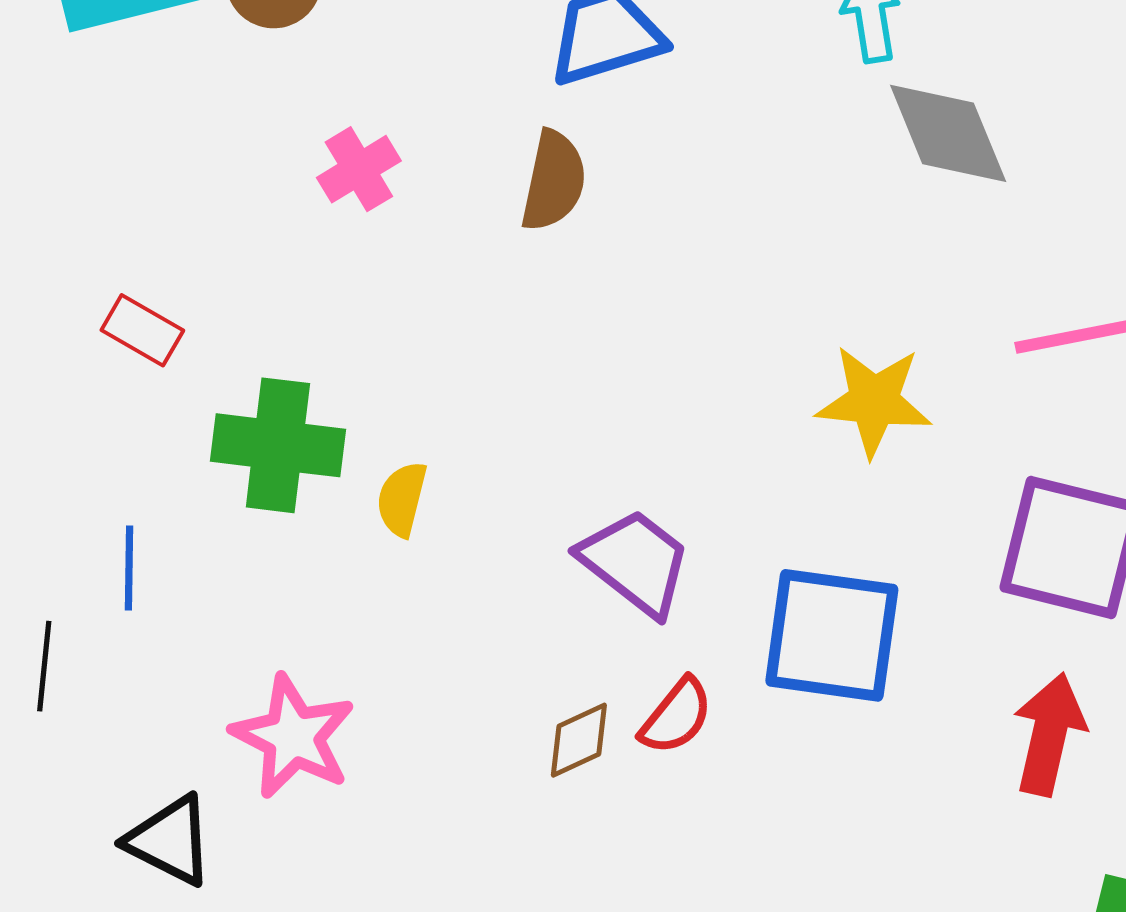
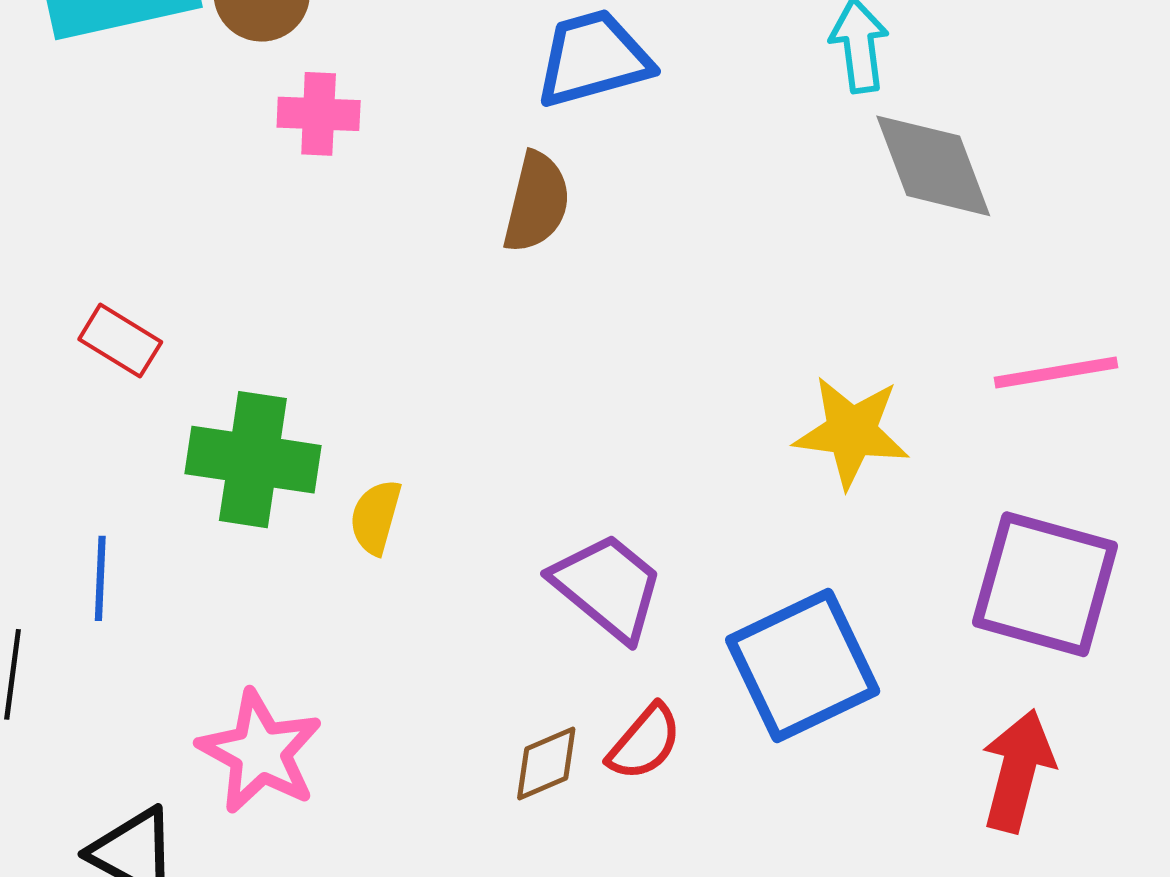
pink cross: (359, 169) -> (319, 114), moved, turned 32
blue square: (832, 635) -> (803, 666), turned -35

